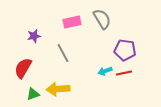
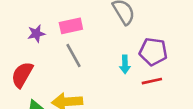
pink rectangle: (72, 22) -> (71, 26), moved
cyan arrow: (105, 71) -> (125, 64), moved, turned -72

